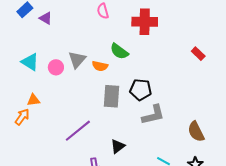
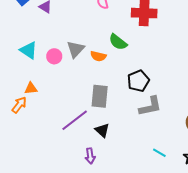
black pentagon: (141, 90) -> (138, 81), turned -30
gray rectangle: (112, 96) -> (100, 96), moved
black triangle: (118, 146) -> (102, 130), moved, turned -42

